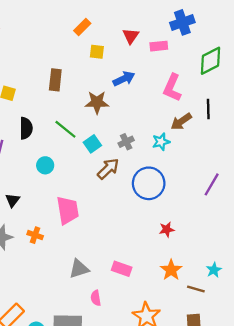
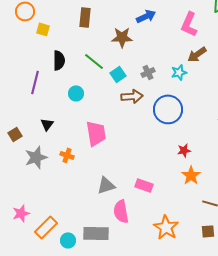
brown arrow: (108, 169) -> (132, 96), turned 40
orange star: (171, 270) -> (191, 175), moved
pink semicircle: (96, 298) -> (121, 211), size x1.6

